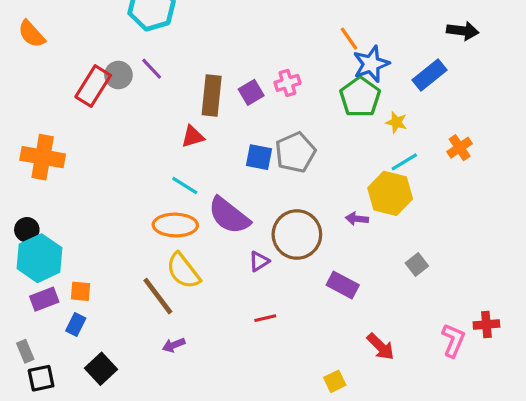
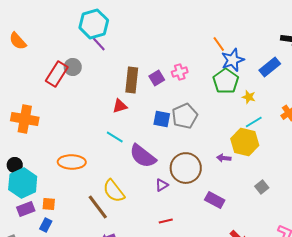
purple line: (152, 69) -> (99, 44), moved
orange ellipse: (175, 225) -> (72, 162), moved

